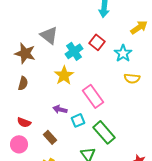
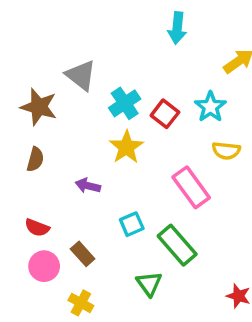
red square: (97, 42) -> (165, 114), moved
yellow star: (64, 75) -> (126, 147), moved
pink rectangle: (93, 96) -> (191, 187), moved
purple arrow: (60, 109) -> (88, 186), moved
pink circle: (19, 144) -> (44, 266), moved

